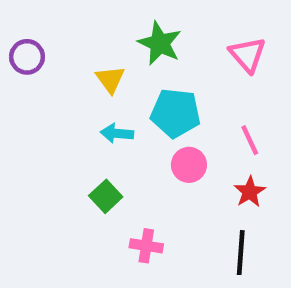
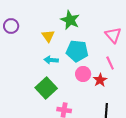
pink triangle: (247, 55) -> (113, 35), moved
red star: (250, 192) -> (100, 80), moved
green square: (106, 196) -> (46, 88), size x1.5

